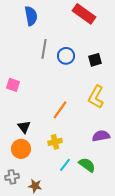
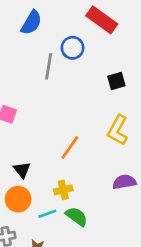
blue semicircle: (31, 16) -> (31, 23), turned 42
blue circle: (66, 56) -> (73, 48), moved
cyan line: (65, 165) -> (47, 214), moved, turned 32
green semicircle: (87, 165) -> (77, 216), moved

